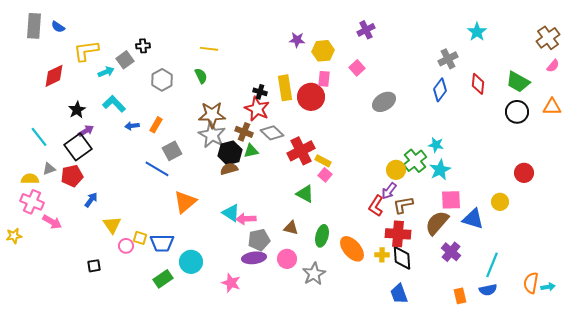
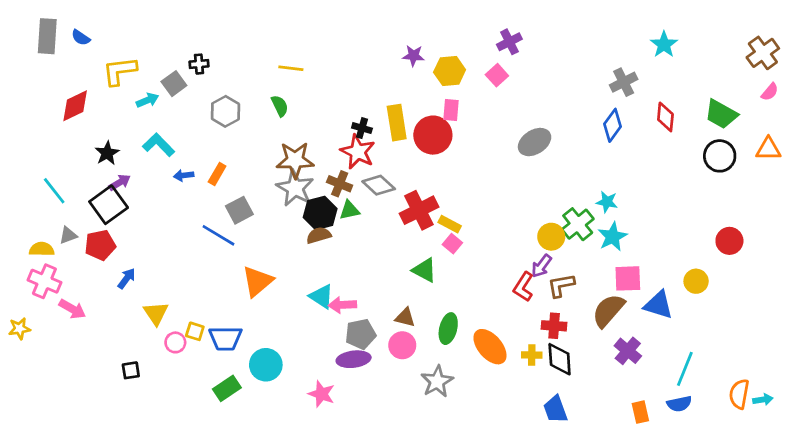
pink square: (357, 68) -> (497, 75), moved
red cross: (398, 234) -> (554, 326), size x0.7
pink circle: (287, 259) -> (402, 345), moved

